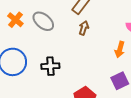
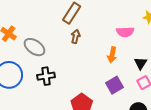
gray ellipse: (43, 21) -> (34, 47), moved

